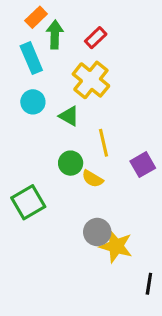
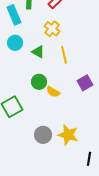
yellow cross: (91, 80) -> (52, 29), size x0.7
yellow line: (103, 143) -> (64, 55), moved
gray circle: (97, 232) -> (43, 135), moved

